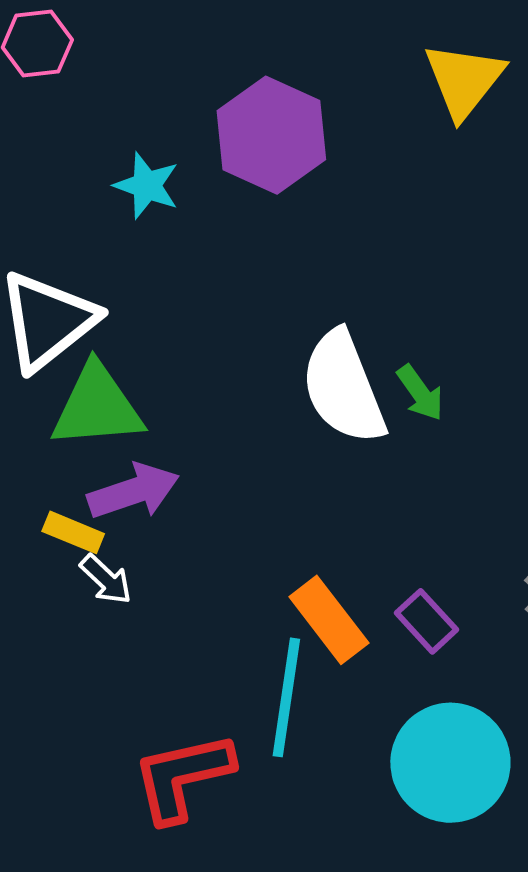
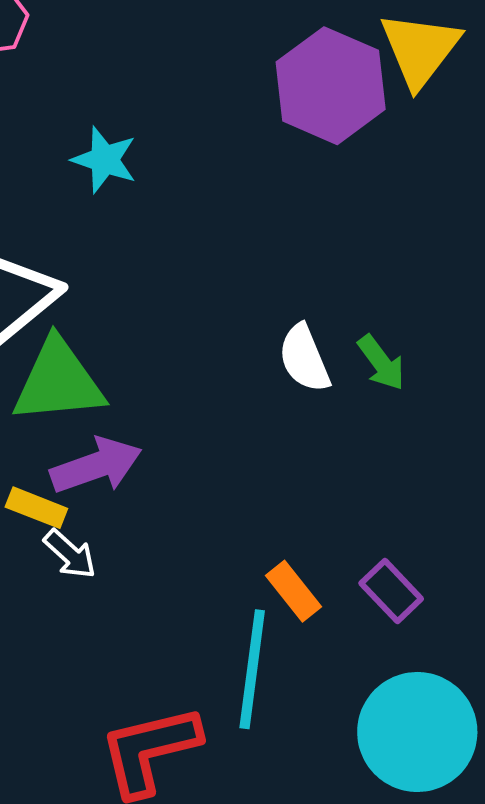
purple hexagon: (271, 135) -> (331, 86), moved
white semicircle: (343, 387) -> (304, 358), size x0.6
orange rectangle: (329, 620) -> (294, 591), size x0.7

